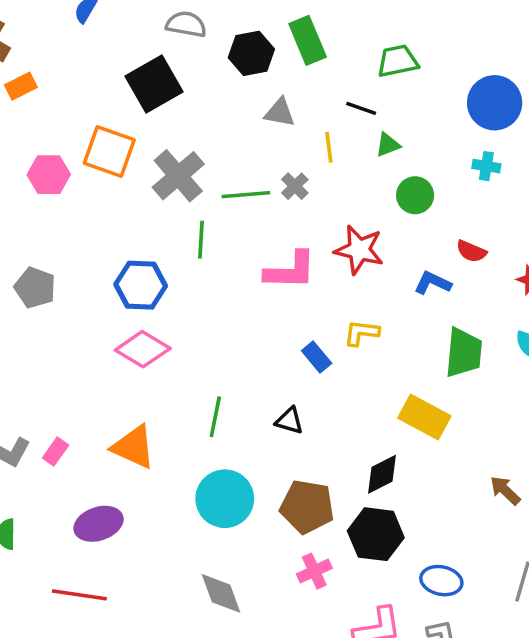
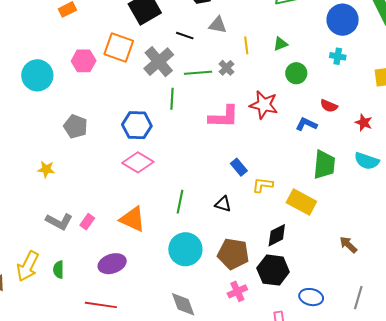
black line: (361, 108) -> (185, 36), moved
yellow L-shape: (362, 333) -> (263, 185), moved

